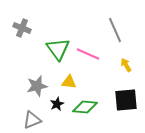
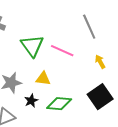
black square: (126, 100) -> (100, 97), turned -30

